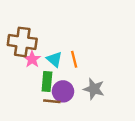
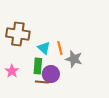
pink star: (32, 59) -> (12, 71), moved
gray star: (94, 89) -> (74, 59), moved

